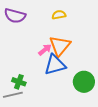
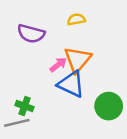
purple semicircle: (15, 16) -> (31, 34), moved
blue triangle: (55, 65) -> (71, 84), turned 40

